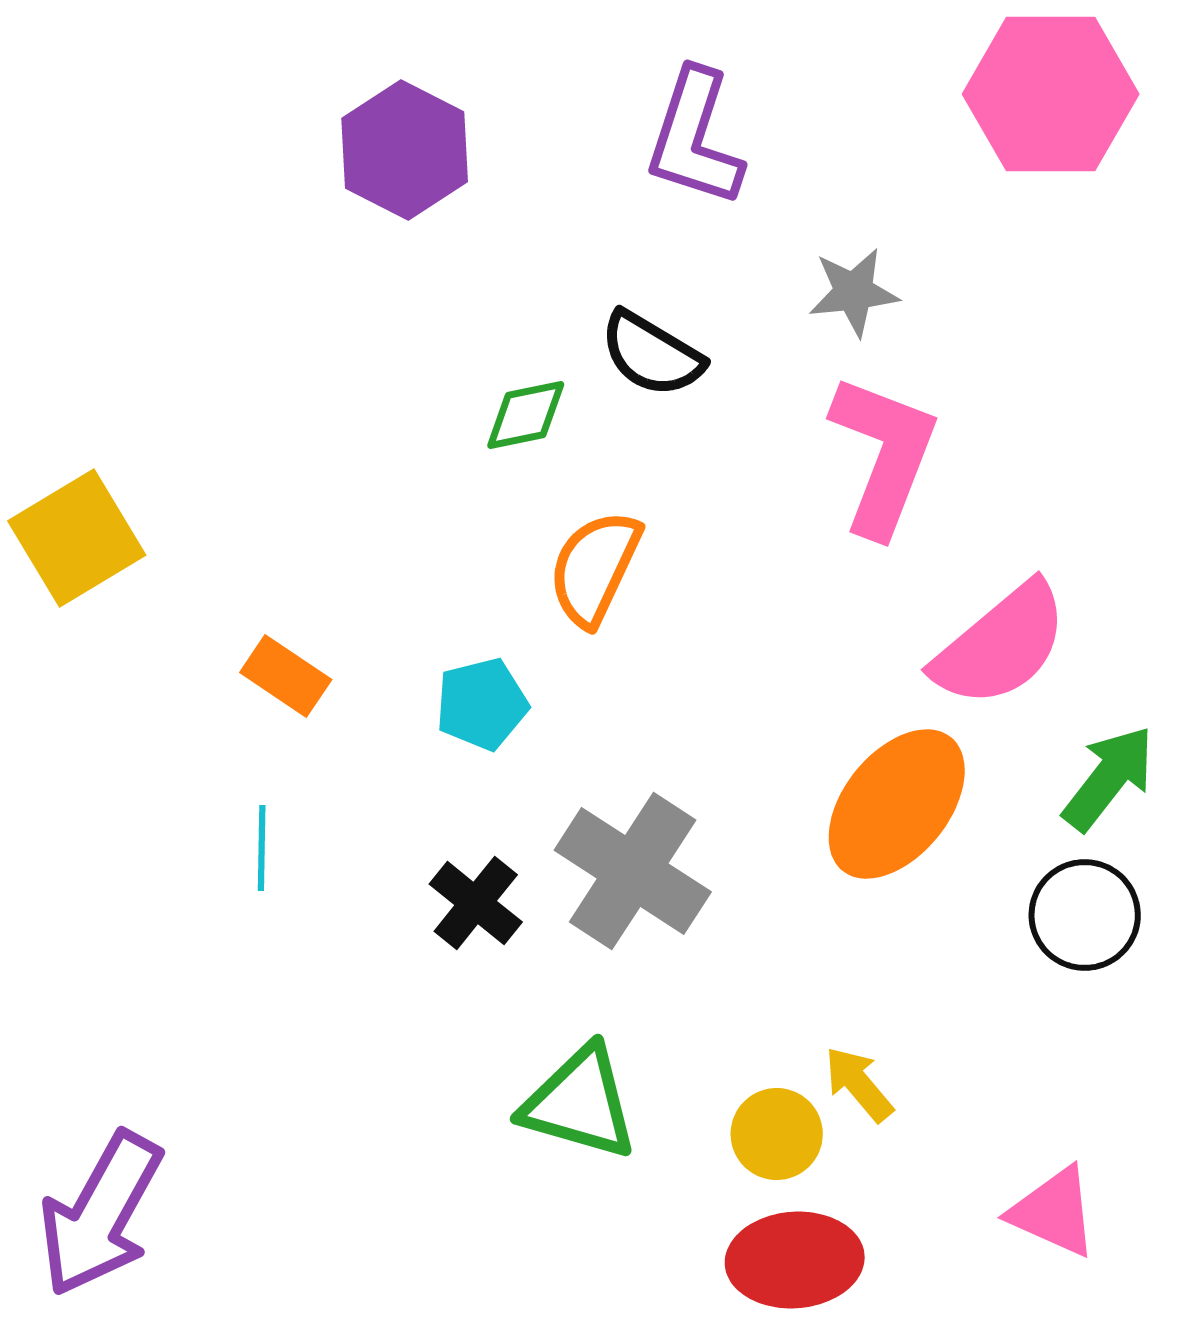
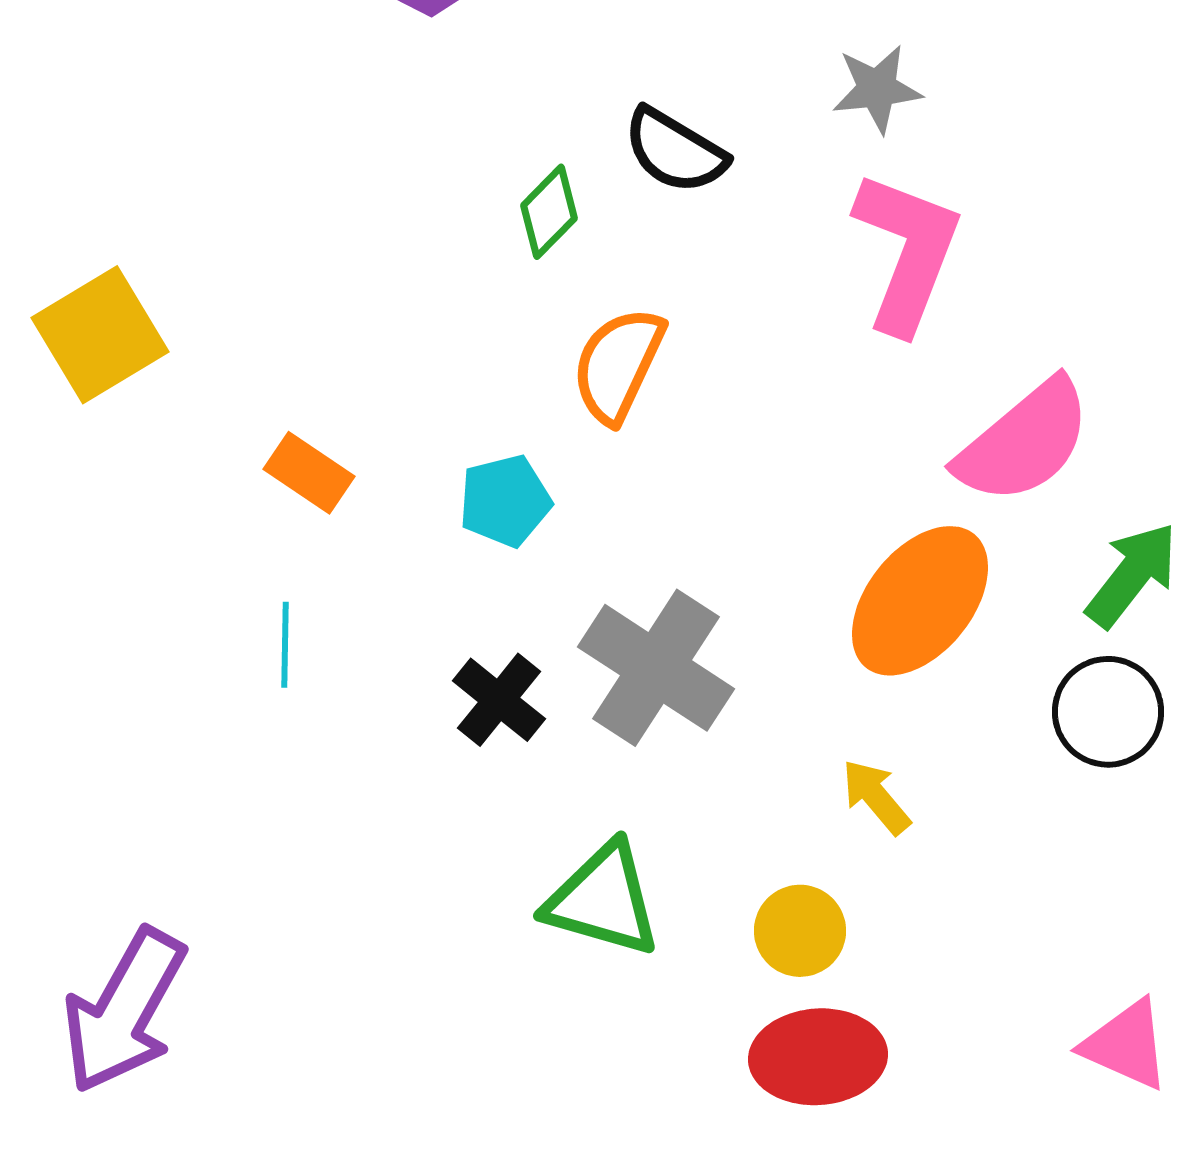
green diamond: (526, 415) -> (549, 212), turned -34
yellow arrow: (859, 1084) -> (876, 797), moved
pink triangle: (1054, 1212) -> (1126, 1045), moved

